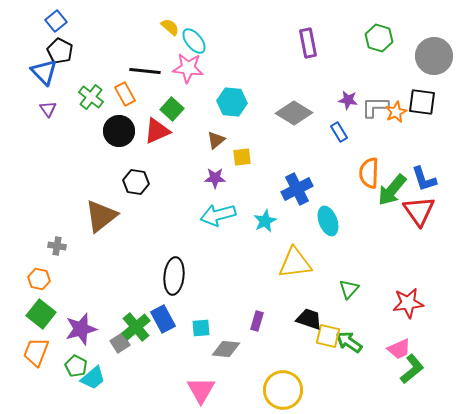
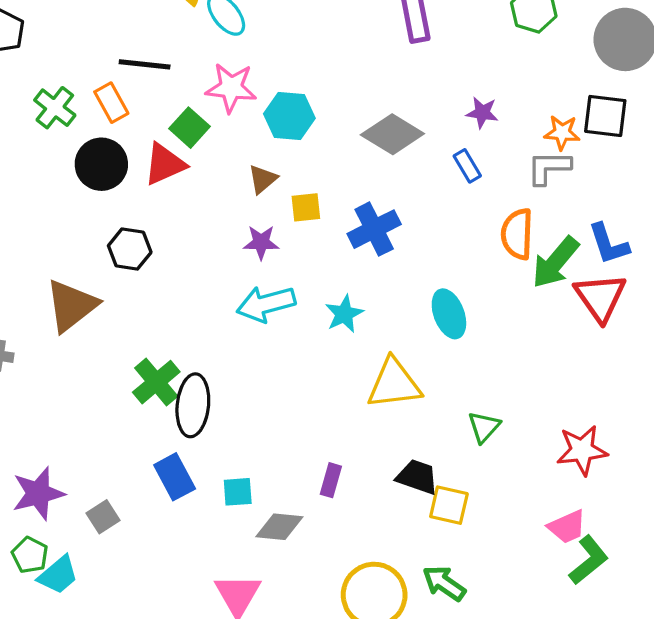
pink star: (188, 68) -> (231, 88), moved
gray L-shape: (375, 107) -> (549, 168), moved
orange star: (396, 112) -> (562, 133), turned 30
blue cross: (297, 189) -> (374, 229), moved
green cross: (136, 327) -> (156, 382), moved
green arrow: (349, 342) -> (444, 583), moved

